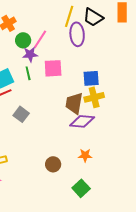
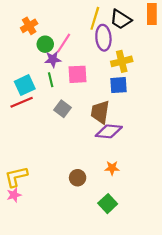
yellow cross: (94, 97) -> (122, 61), moved
gray square: (21, 114) -> (62, 109), moved

